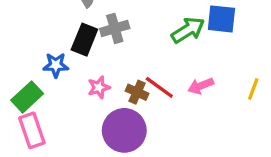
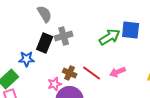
pink star: (99, 87) -> (55, 84), moved
brown cross: (137, 92) -> (70, 73), moved

